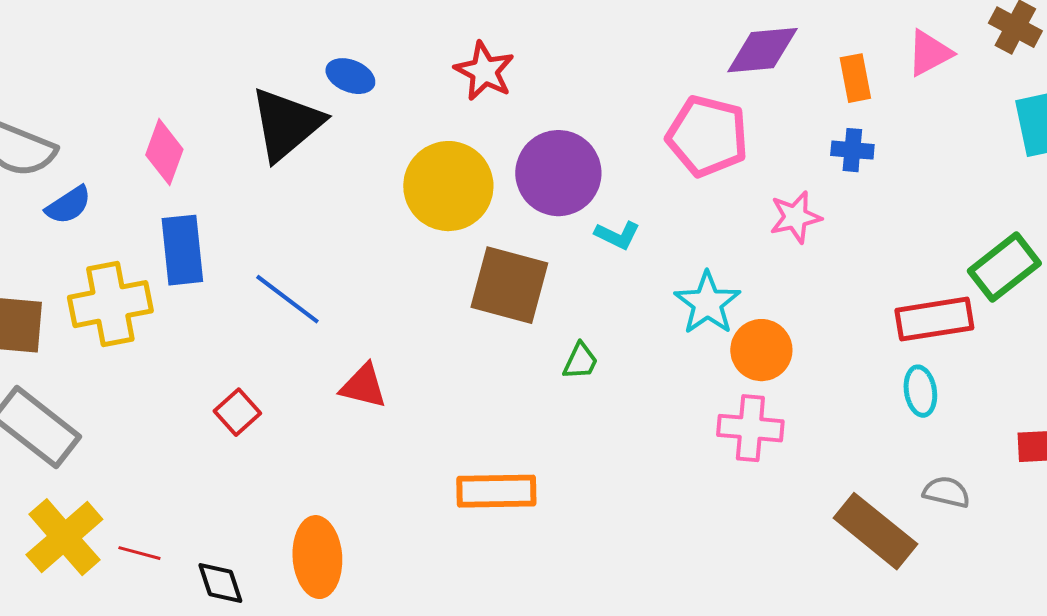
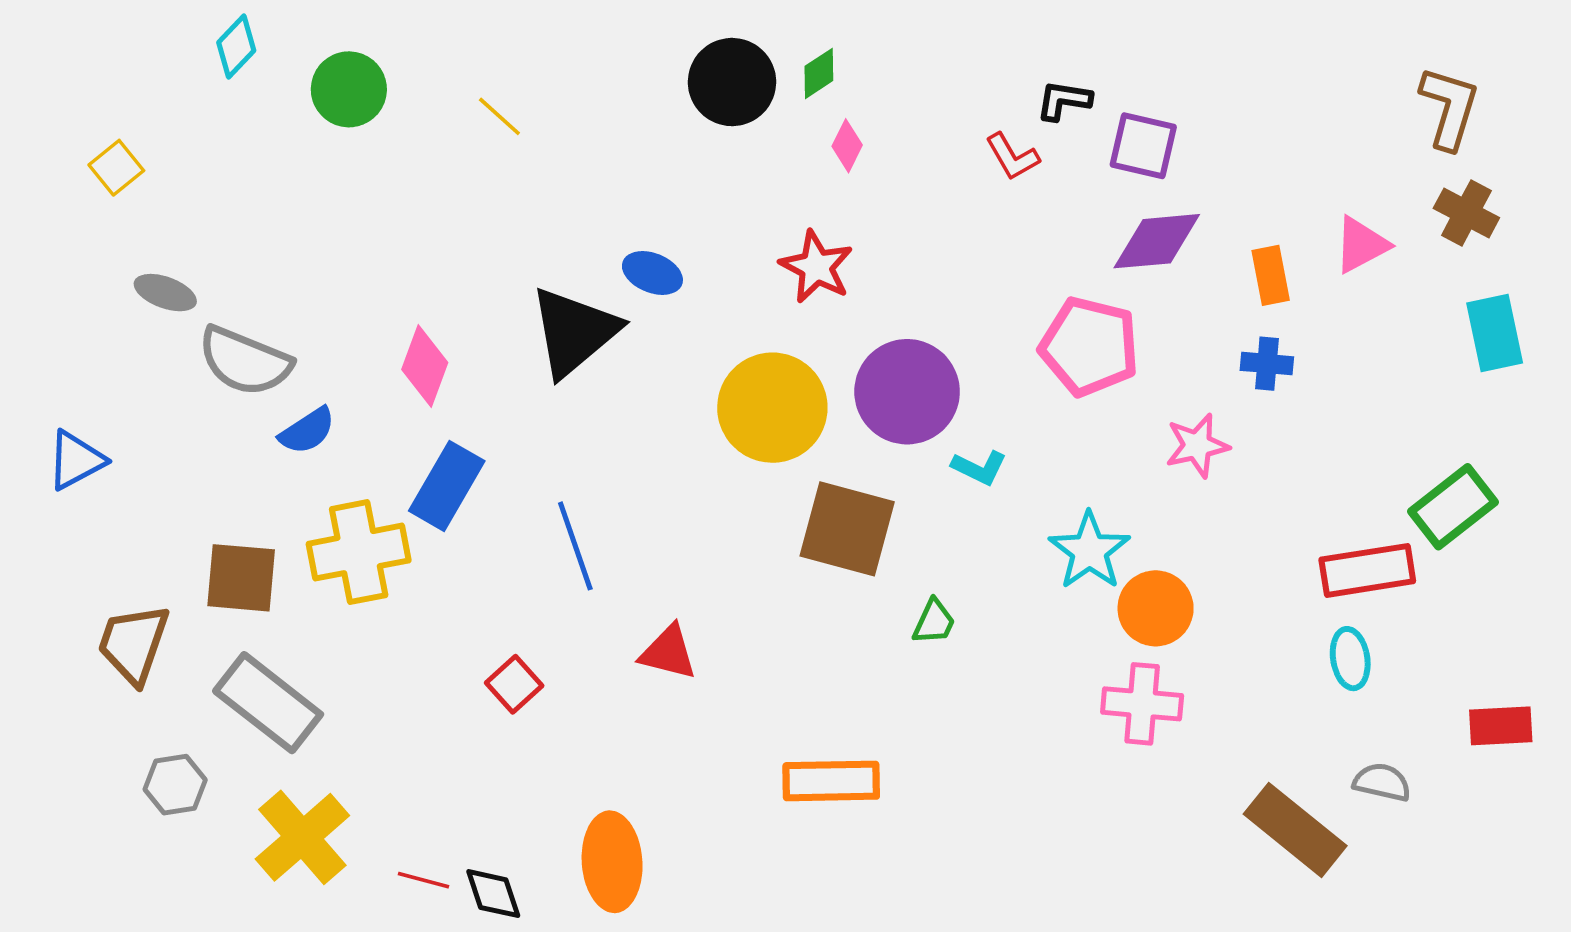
blue rectangle: (182, 250) -> (447, 486), turned 36
blue line: (287, 299) -> (575, 546), turned 34
red line: (139, 553) -> (424, 880), moved

